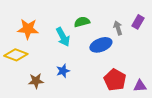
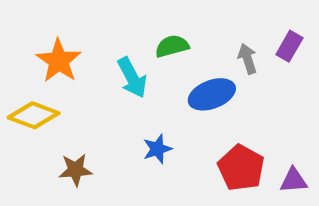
orange star: (28, 29) -> (59, 61), turned 30
blue star: (63, 71) -> (157, 149), moved

